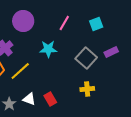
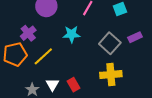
yellow cross: (87, 89) -> (111, 75), size x1.5
white triangle: (29, 99) -> (52, 85), turned 40

